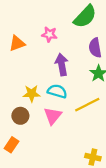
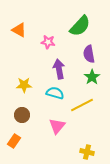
orange triangle: (17, 43) -> (19, 30), moved, turned 49
yellow star: (32, 94) -> (24, 85), moved
pink triangle: (53, 116) -> (57, 126), moved

